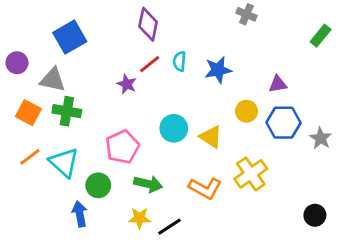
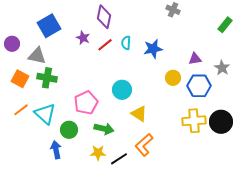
purple star: (127, 84) -> (83, 38), moved
yellow triangle: (211, 137) -> (139, 114), moved
gray star: (321, 138) -> (222, 68), moved
yellow cross: (251, 174) -> (194, 121), moved, turned 30
orange L-shape: (205, 188) -> (144, 145), moved, turned 110
black circle: (315, 215) -> (221, 122), moved, size x1.5

